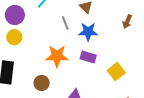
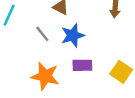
orange star: (57, 56) -> (45, 76), turned 30

